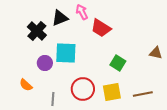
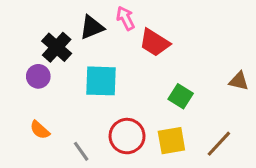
purple circle: (45, 63) -> (38, 76), moved
brown line: (143, 94) -> (219, 144), turned -36
gray line: (53, 99) -> (81, 151), turned -40

